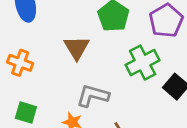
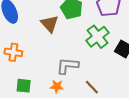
brown triangle: (77, 48) -> (50, 24), moved

